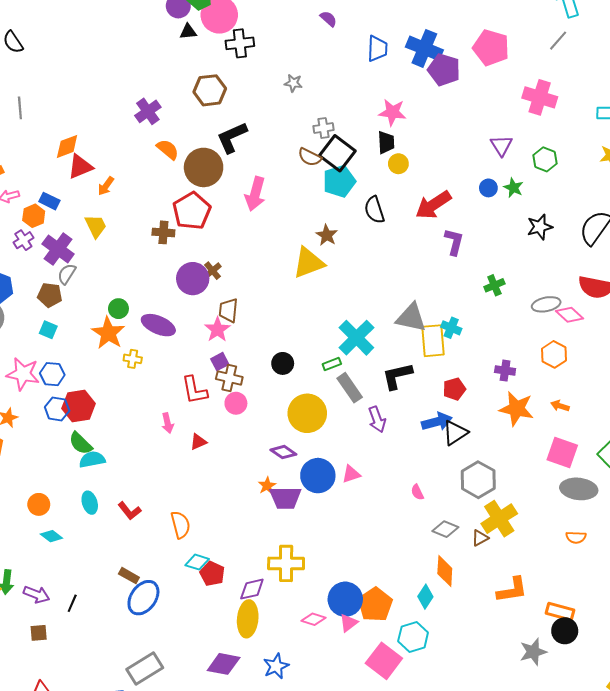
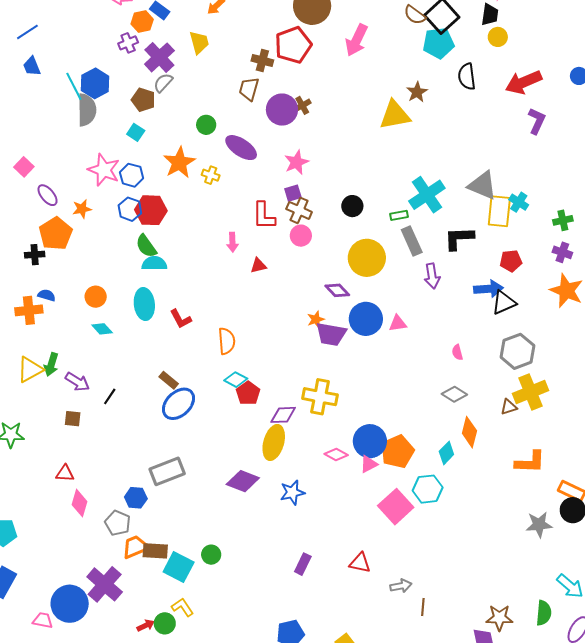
green cross: (494, 285) -> (563, 220), moved
brown trapezoid: (228, 310) -> (249, 89), moved
orange star: (108, 333) -> (179, 163), moved
cyan ellipse: (90, 503) -> (144, 304), size x1.4
gray diamond: (445, 529) -> (454, 394), moved

